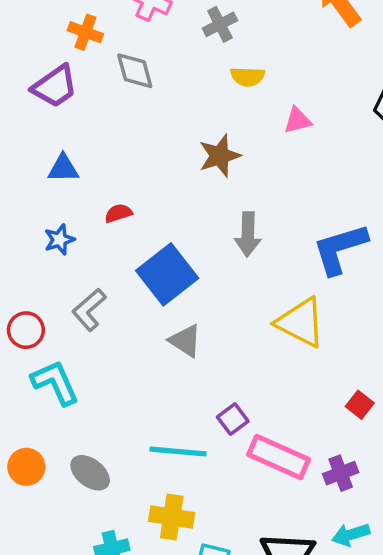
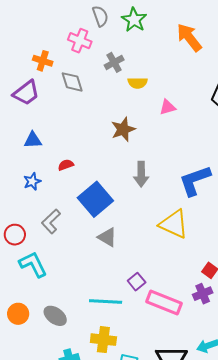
gray cross: (220, 24) -> (114, 62), moved
purple cross: (341, 473) -> (203, 294), moved

